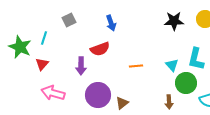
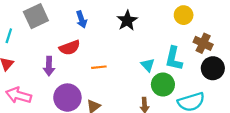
gray square: (69, 20) -> (36, 16), size x1.6
black star: (174, 21) -> (127, 21), moved, turned -30
orange line: (136, 66) -> (99, 67), moved

